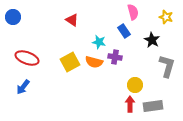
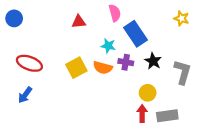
pink semicircle: (133, 12) -> (115, 13), moved
red triangle: (72, 20) -> (79, 22), turned -40
blue rectangle: (124, 31) -> (136, 34), size x1.6
black star: (152, 40) -> (153, 61), moved

